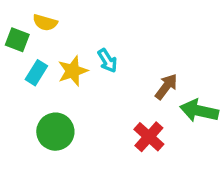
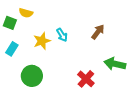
cyan rectangle: (36, 73) -> (12, 49), moved
brown arrow: (166, 87) -> (98, 32), moved

